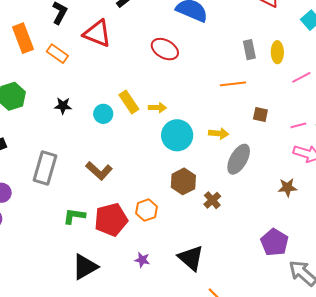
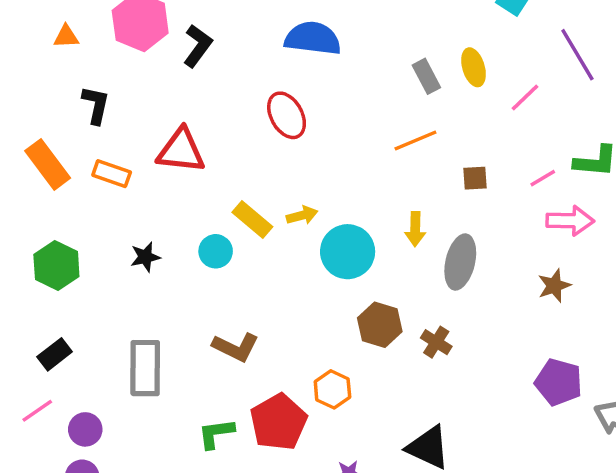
red triangle: (97, 33) -> (181, 151), moved
red ellipse: (165, 49) -> (287, 115), turned 48
yellow arrow: (219, 133) -> (415, 229), turned 102

